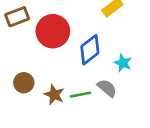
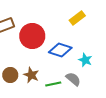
blue diamond: (90, 50) -> (60, 50), turned 55
brown star: (54, 95) -> (31, 75), moved

